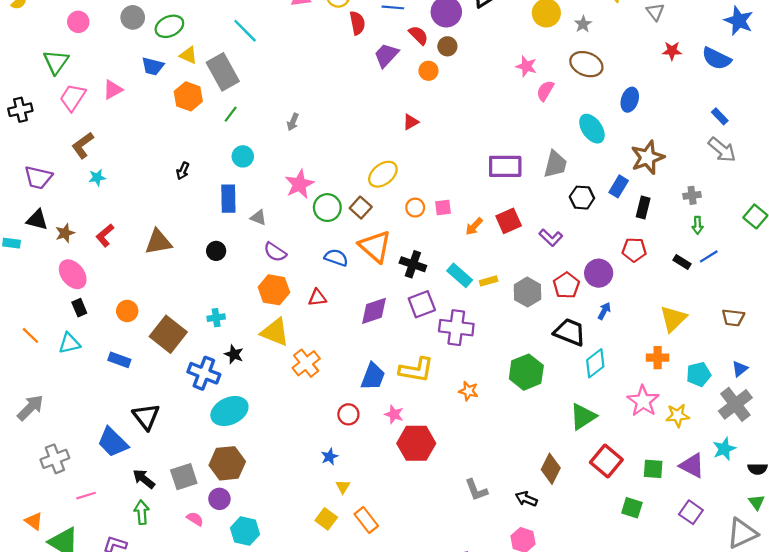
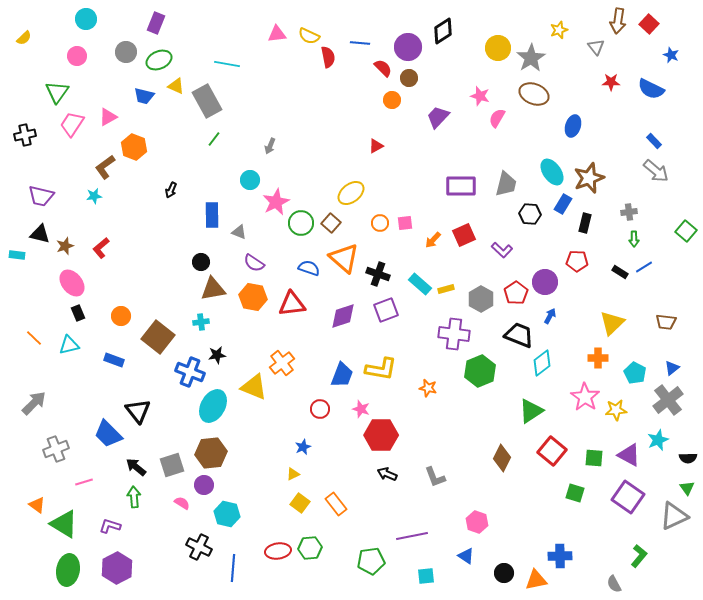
blue star: (739, 21) -> (671, 55), size x0.6
gray star: (583, 24) -> (531, 58), size x1.8
cyan line: (245, 31) -> (227, 64), turned -35
purple trapezoid: (386, 55) -> (438, 117), moved
orange hexagon: (188, 96) -> (134, 147), moved
cyan ellipse: (592, 129) -> (552, 172), moved
brown L-shape: (83, 145) -> (105, 167), moved
cyan circle: (243, 156) -> (250, 180), moved
brown triangle: (158, 242) -> (213, 289), moved
red triangle: (317, 298) -> (292, 304), size x1.6
purple cross: (456, 328) -> (454, 334), moved
yellow triangle: (275, 332) -> (254, 387), moved
black star: (234, 354) -> (217, 355), turned -30
cyan pentagon: (699, 374) -> (635, 373), turned -30
cyan ellipse: (229, 411) -> (213, 406), turned -36
yellow triangle: (343, 487) -> (293, 474), moved, turned 32
black arrow: (526, 499) -> (387, 474), moved
purple square: (691, 512) -> (628, 497), size x1.5

